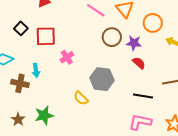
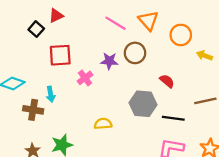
black square: (21, 28) -> (36, 29), moved
purple star: (134, 43) -> (109, 61), moved
gray hexagon: (102, 79) -> (143, 104), moved
yellow semicircle: (81, 98) -> (103, 124), turned 133

